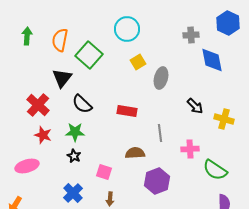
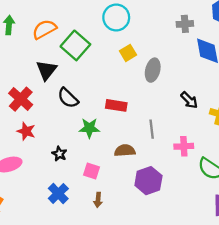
orange semicircle: (60, 40) -> (44, 29), turned 50
green star: (75, 132) -> (89, 128), moved

